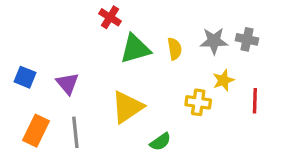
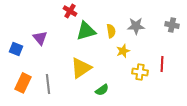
gray cross: (247, 39) -> (172, 25), moved
yellow star: (223, 80) -> (123, 51), moved
purple triangle: (67, 83) -> (40, 38), moved
yellow cross: (198, 102) -> (140, 72), moved

